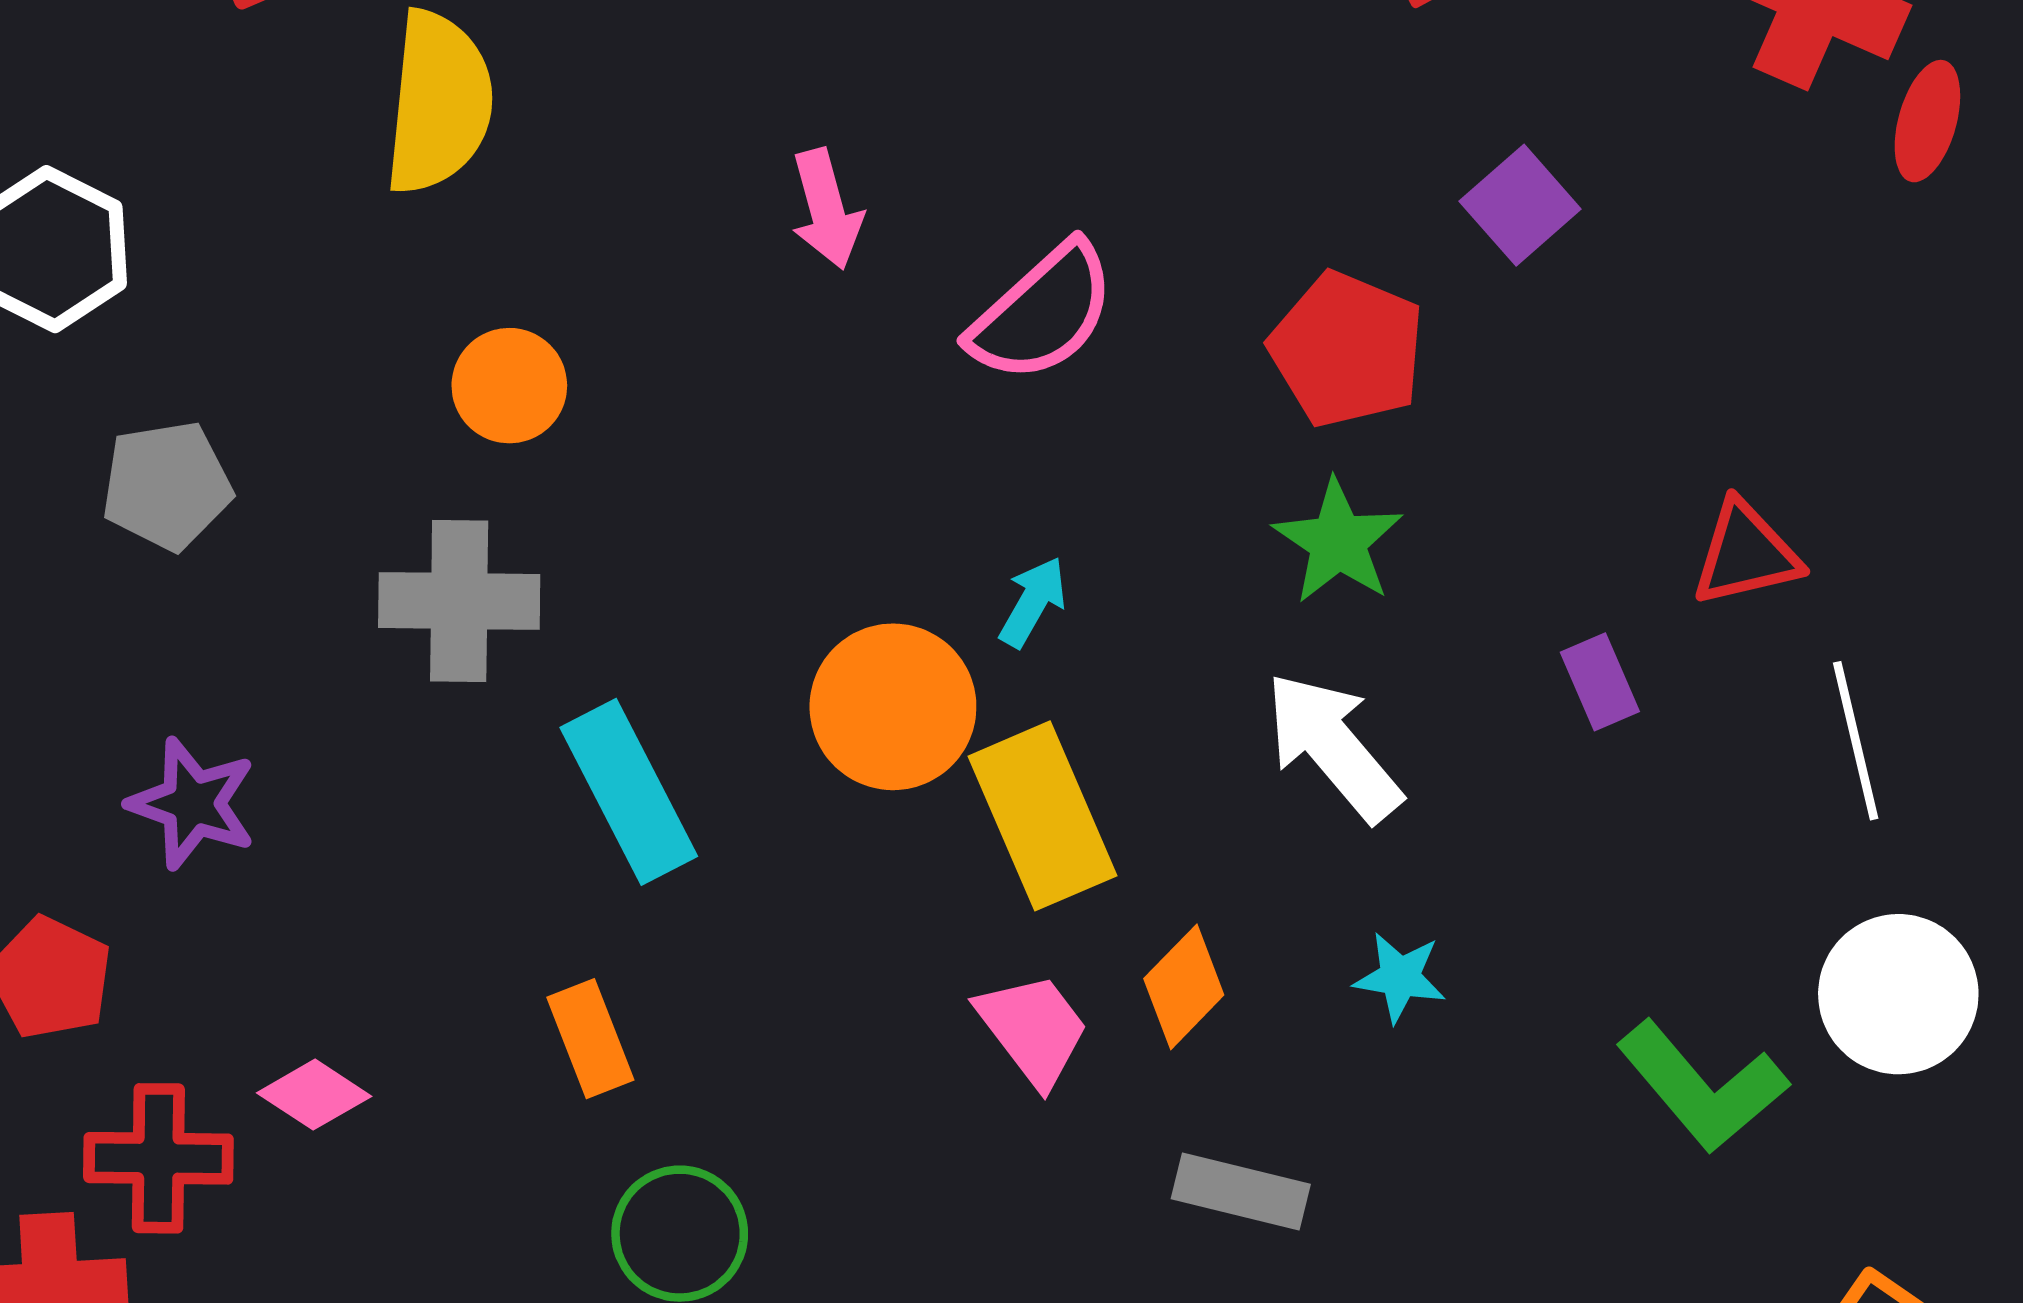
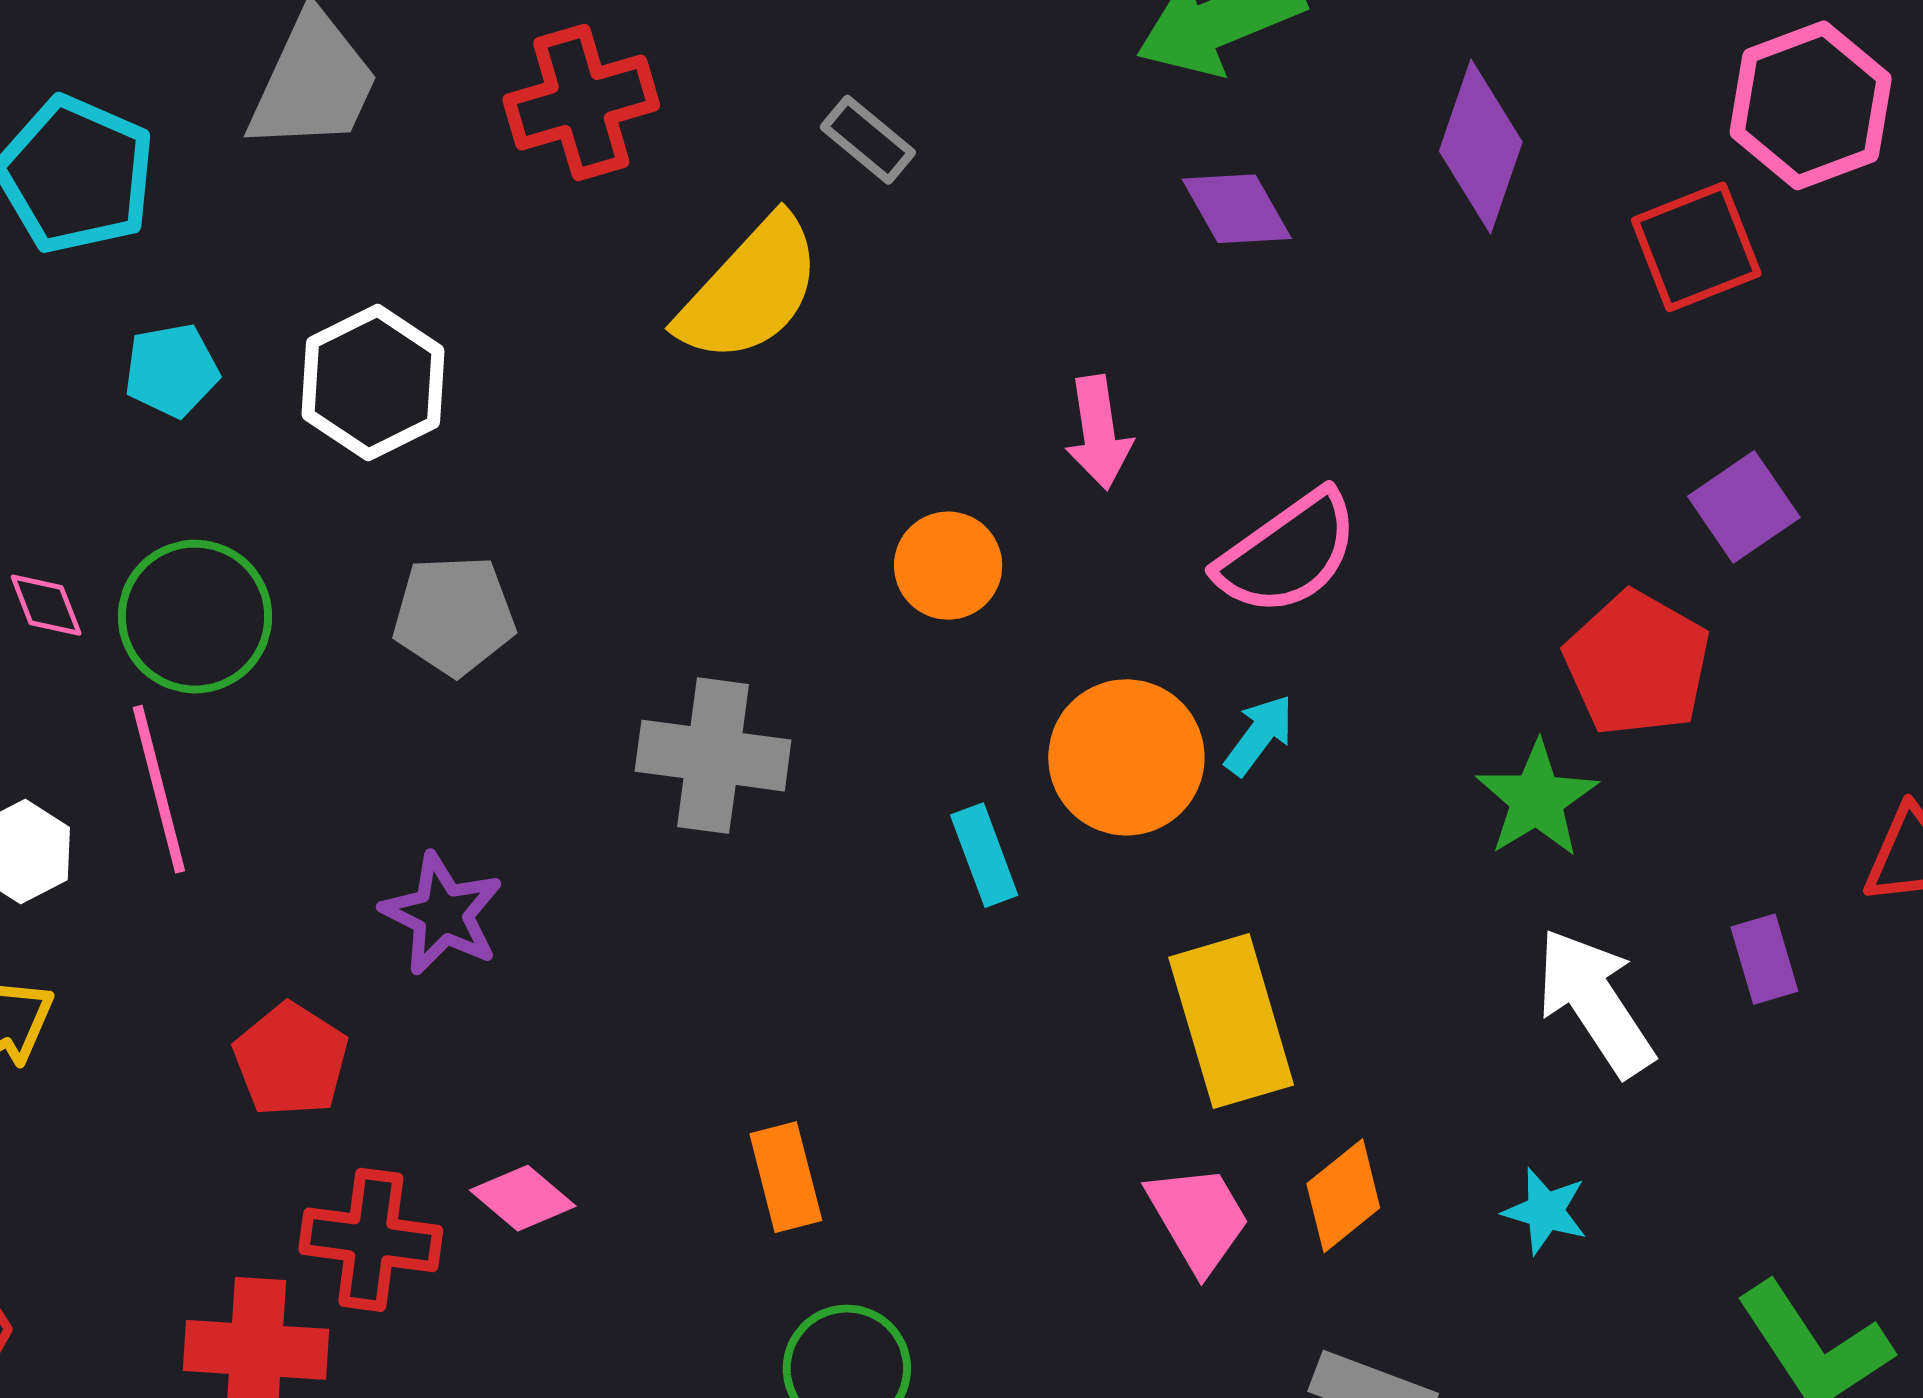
yellow semicircle: (439, 103) -> (750, 290), turned 30
red pentagon: (1347, 350) -> (1637, 664), moved
orange circle: (509, 386) -> (948, 566), moved
cyan arrow: (1033, 602) -> (1259, 735), moved
orange circle: (893, 707) -> (1126, 757), moved
white arrow: (1333, 747) -> (1595, 1002), moved
cyan rectangle: (629, 792) -> (984, 855), moved, size x0.6

